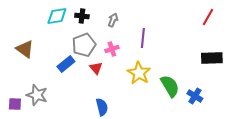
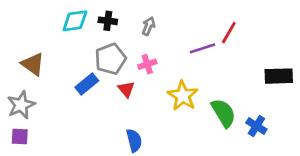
red line: (208, 17) -> (229, 33), moved
purple line: (143, 38) -> (202, 48), moved, turned 66
gray star: (37, 95) -> (21, 105), moved, turned 30

